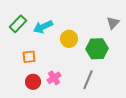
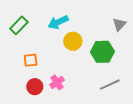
cyan arrow: (43, 27) -> (58, 22), moved
gray line: (88, 80) -> (110, 85), moved, turned 42

